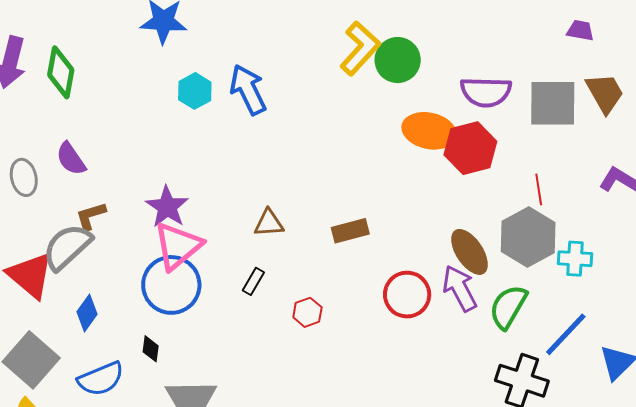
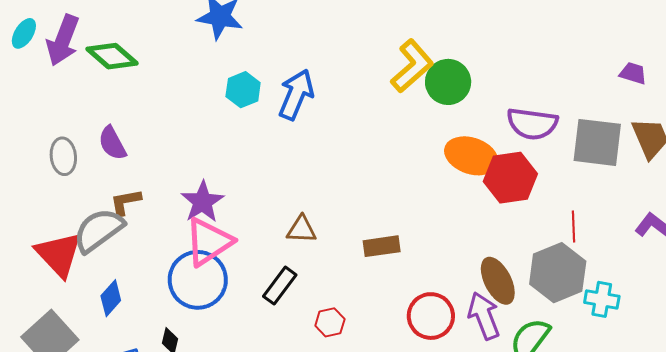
green diamond: (61, 72) -> (112, 56), turned -66
blue arrow: (248, 90) -> (296, 94), turned 42
black rectangle: (253, 281) -> (280, 286), size x1.4

